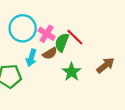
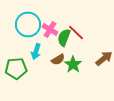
brown semicircle: (50, 53) -> (58, 60), moved

